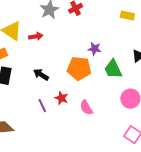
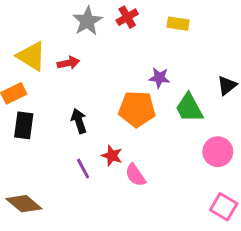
yellow rectangle: (127, 16) -> (178, 24), moved
black arrow: (41, 75) -> (79, 121), turned 42
pink semicircle: (86, 108) -> (135, 175), moved

